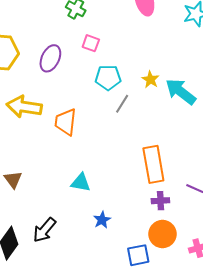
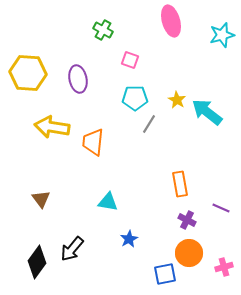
pink square: (91, 43) -> (130, 60), moved
purple ellipse: (50, 58) -> (78, 79), turned -36
orange rectangle: (153, 164) -> (180, 184), size x0.7
purple cross: (160, 201) -> (187, 220), turned 30

